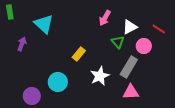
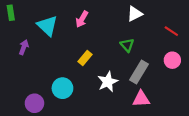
pink arrow: (105, 18) -> (82, 19), moved
white triangle: (130, 27) -> (135, 14), moved
pink circle: (144, 46) -> (172, 60), moved

